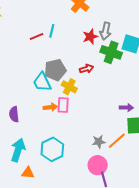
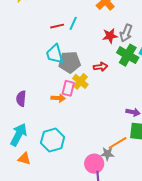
cyan trapezoid: (42, 82) -> (55, 54), moved
pink rectangle: (63, 105) -> (68, 88), moved
gray star: (99, 142) -> (107, 154), moved

